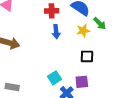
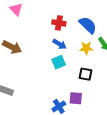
blue arrow: (56, 32) -> (60, 44), turned -64
cyan square: (55, 78) -> (59, 62), moved

